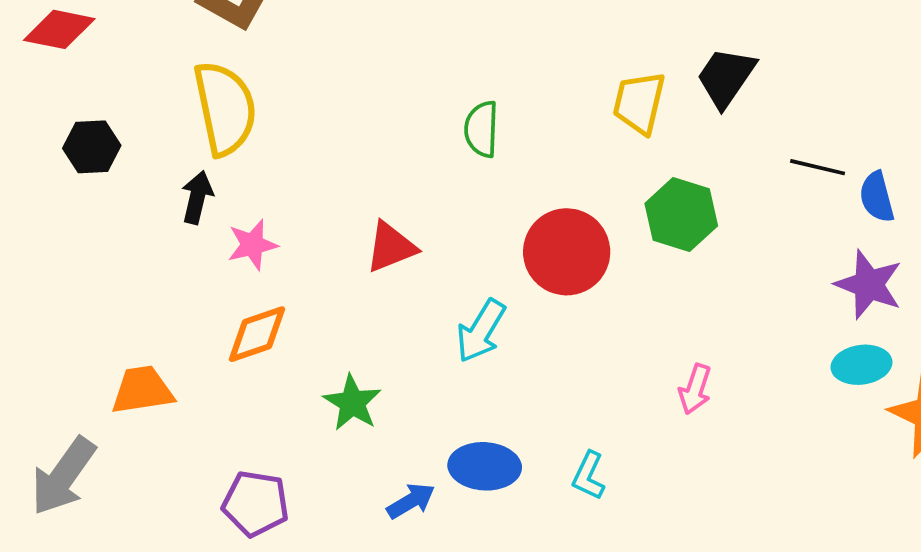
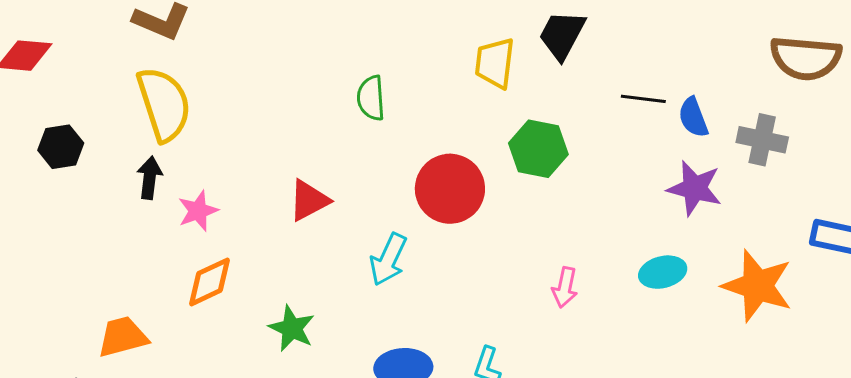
cyan ellipse: (862, 365) -> (663, 272), moved

